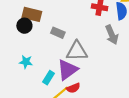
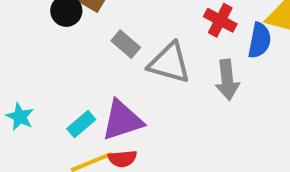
gray triangle: (77, 51) -> (169, 63), moved
cyan star: (26, 62) -> (20, 117), moved

